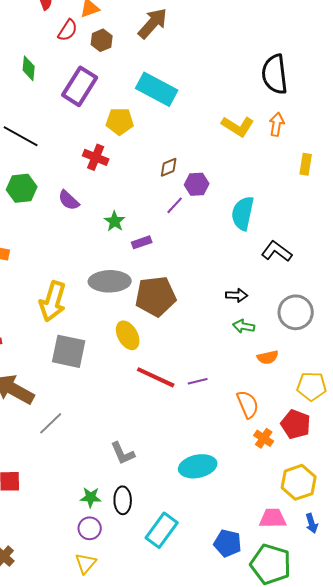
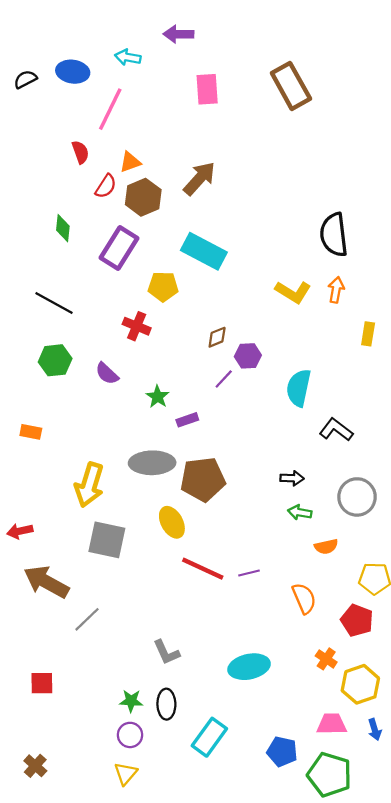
brown hexagon: (102, 40) -> (143, 197), size x1.5
orange cross: (264, 438) -> (326, 659), moved

